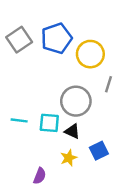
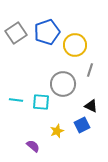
black triangle: (72, 131) -> (91, 106), moved
purple semicircle: (40, 176) -> (33, 146), turned -72

